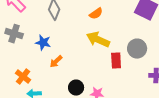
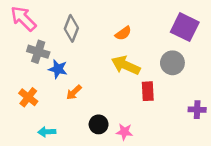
gray cross: (14, 34) -> (38, 52), moved
gray circle: (137, 49) -> (172, 63), moved
orange cross: (23, 77) -> (28, 97), moved

